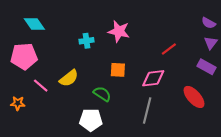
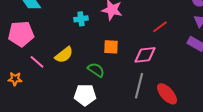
red ellipse: (194, 97) -> (167, 94), moved

